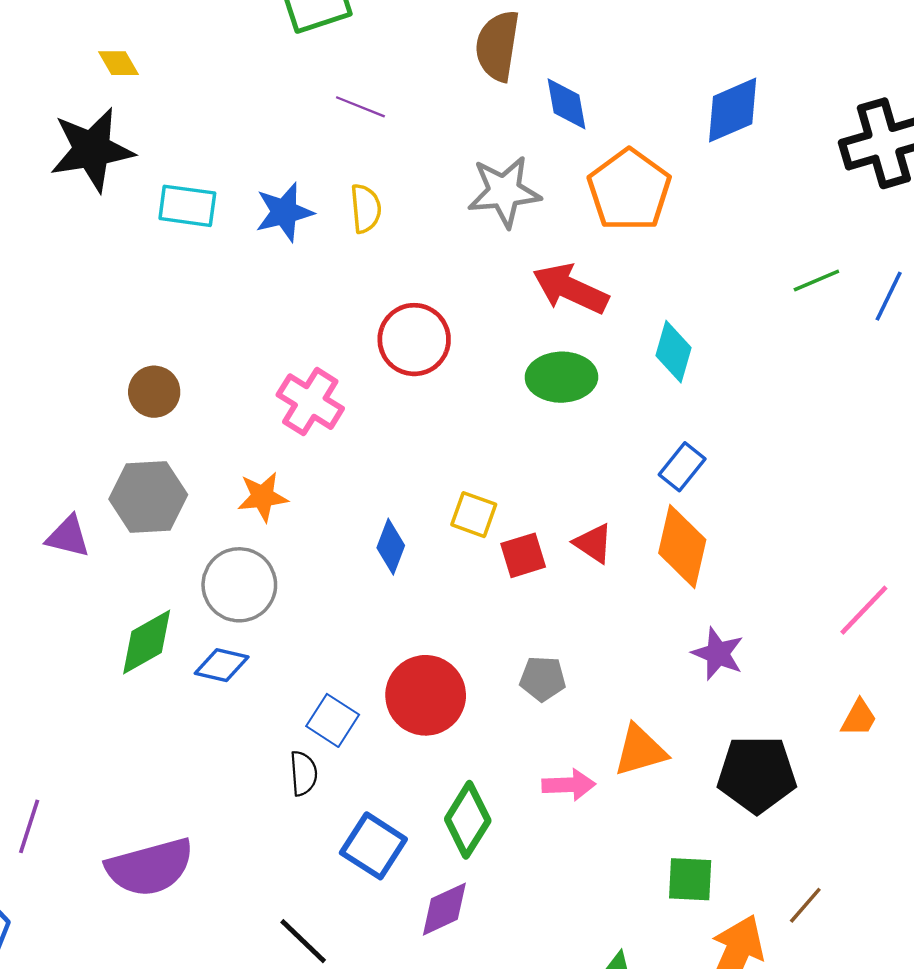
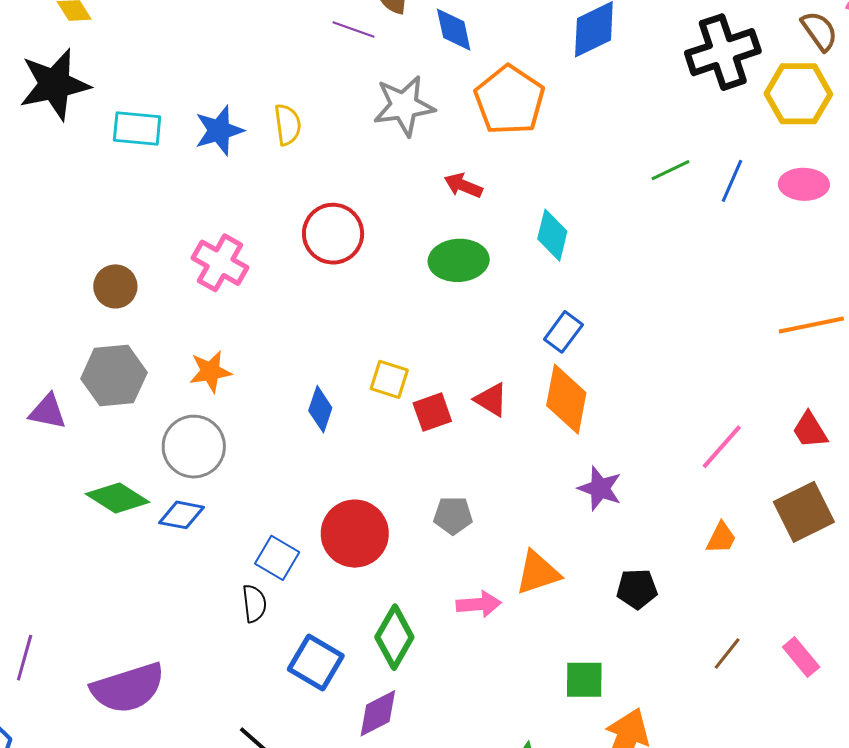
purple line: (360, 107) -> (354, 30), moved
red arrow: (570, 289) -> (463, 186), size x0.6
pink cross: (310, 402) -> (220, 263), moved
green diamond: (147, 642) -> (117, 498), turned 64
black pentagon: (757, 774) -> (637, 589), size x0.6
brown line: (805, 905) -> (727, 653), moved

